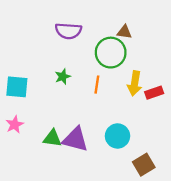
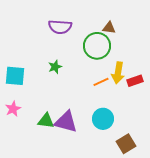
orange line: (97, 85) -> (101, 82), moved, turned 56

